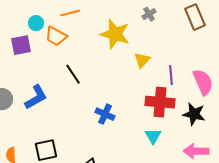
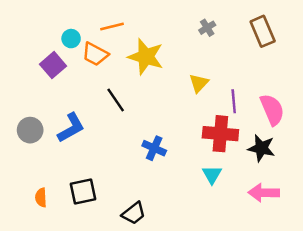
yellow star: (115, 34) -> (146, 57), moved
purple square: (21, 45) -> (53, 65), turned -30

